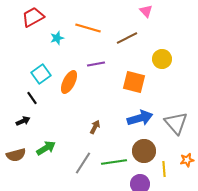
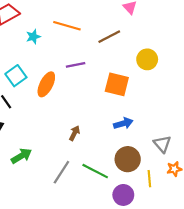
blue arrow: (140, 118) -> (123, 123), size x0.7
gray triangle: (176, 123) -> (162, 144), moved, size x0.7
green line: (114, 162) -> (95, 171), turned 35

